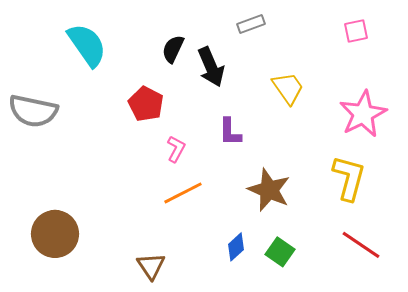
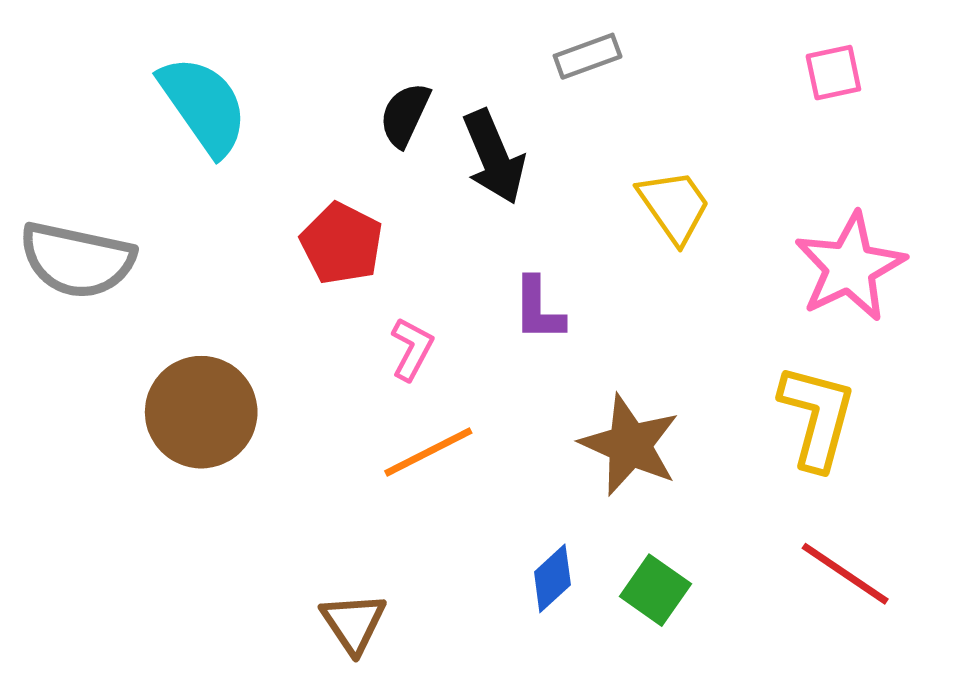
brown circle: (55, 234) -> (201, 412), moved

